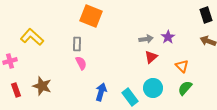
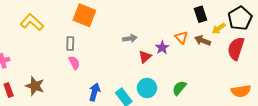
yellow L-shape: (32, 37) -> (32, 22), moved
purple star: (168, 37) -> (162, 48), moved
gray arrow: (146, 39) -> (130, 38), moved
orange triangle: (182, 66) -> (181, 37), moved

